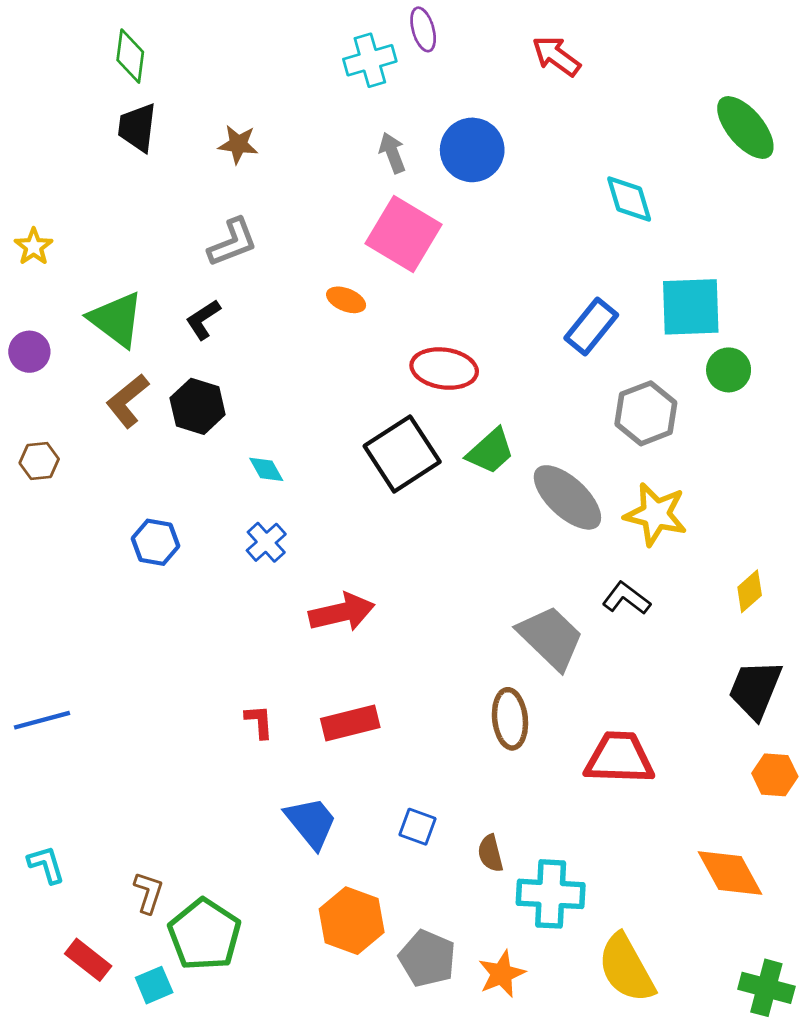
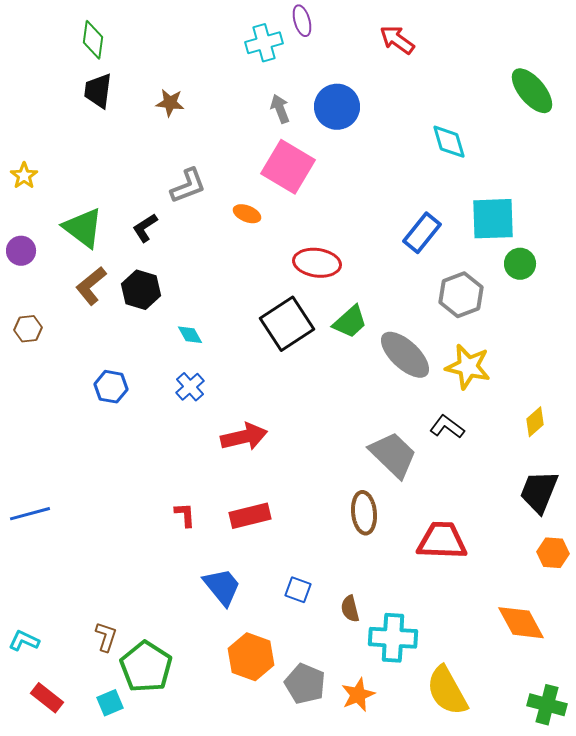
gray L-shape: (233, 242) -> (188, 186), moved
cyan L-shape: (46, 865) -> (24, 641), moved, turned -48
red rectangle: (88, 960) -> (47, 698), moved

